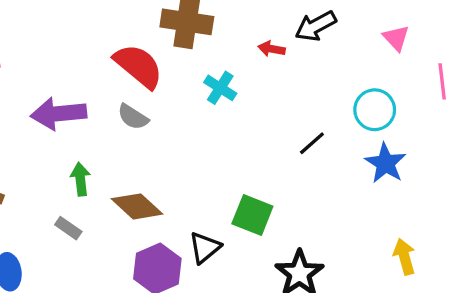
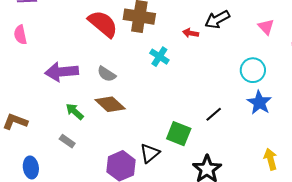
red semicircle: (138, 66) -> (103, 24), moved
black line: (312, 143) -> (214, 114), moved
green arrow: (80, 179) -> (75, 112), turned -42
brown diamond: (137, 206) -> (110, 104), moved

